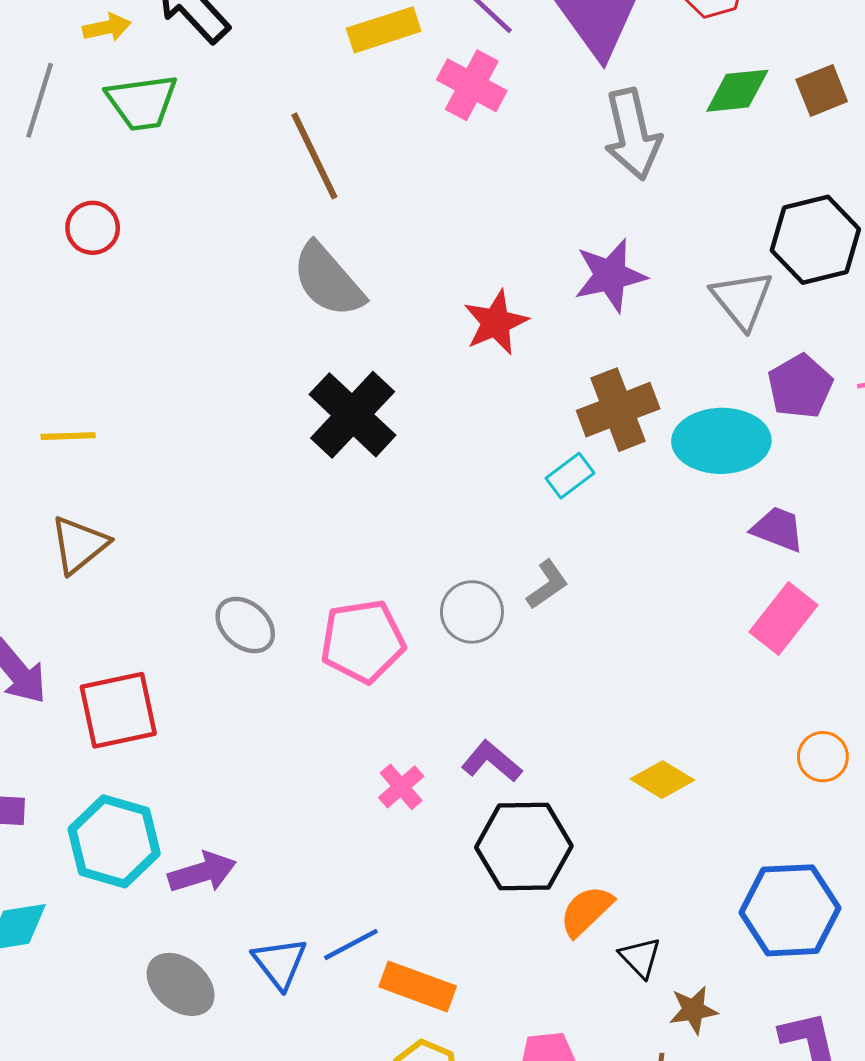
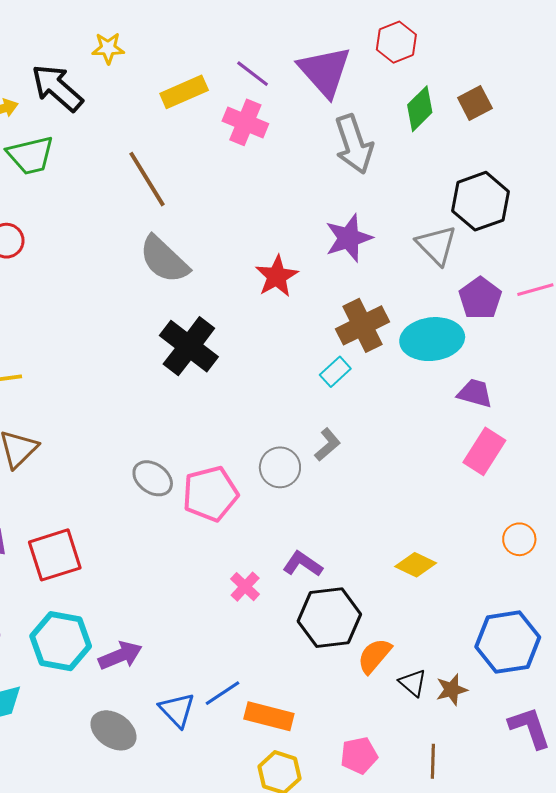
green diamond: (737, 91) -> (420, 109), turned -33
gray ellipse: (245, 625) -> (153, 478), moved
brown star: (693, 1010) -> (452, 690), moved

